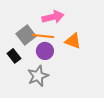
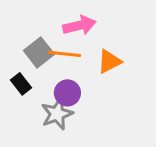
orange triangle: (73, 41) -> (109, 61), turned -48
purple circle: (45, 51) -> (67, 93), moved

